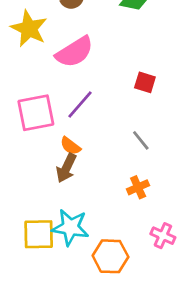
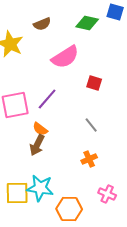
pink semicircle: (75, 52) -> (65, 57), moved

